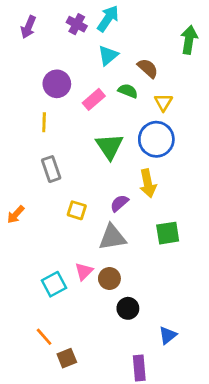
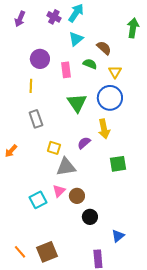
pink rectangle: (94, 99) -> (66, 70), turned -56
gray triangle: (112, 237) -> (66, 167), moved
orange line: (44, 337) -> (20, 252), moved
brown square: (67, 358) -> (47, 252), size x1.5

